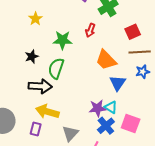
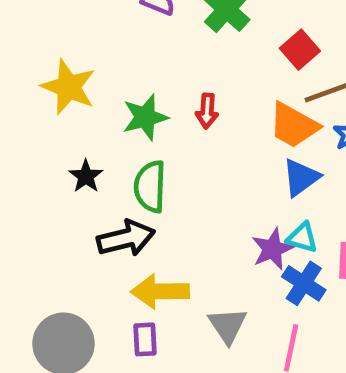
yellow star: (35, 19) -> (68, 87), size x1.6
red arrow: (90, 30) -> (207, 111), moved
orange trapezoid: (106, 60) -> (294, 125), moved
blue triangle: (118, 83) -> (301, 177), turned 36

